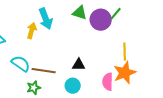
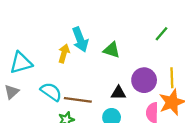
green triangle: (80, 13) -> (112, 50), moved
purple circle: (101, 20) -> (144, 80), moved

